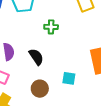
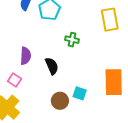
brown circle: (40, 89) -> (60, 101), moved

